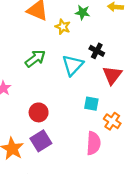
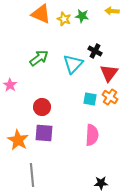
yellow star: (63, 27) -> (64, 19), moved
orange cross: (112, 121) -> (110, 97), moved
purple square: (41, 141) -> (44, 133), turned 36

